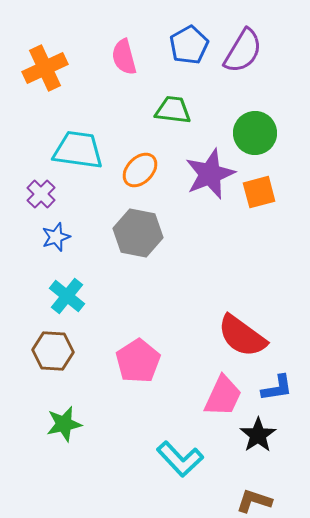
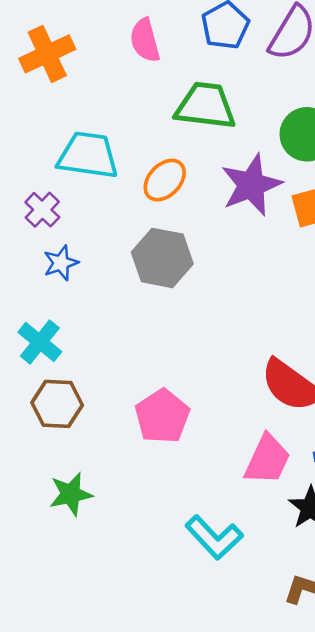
green trapezoid: (173, 110) -> (206, 106), size x1.4
cyan cross: (67, 296) -> (40, 342), moved

